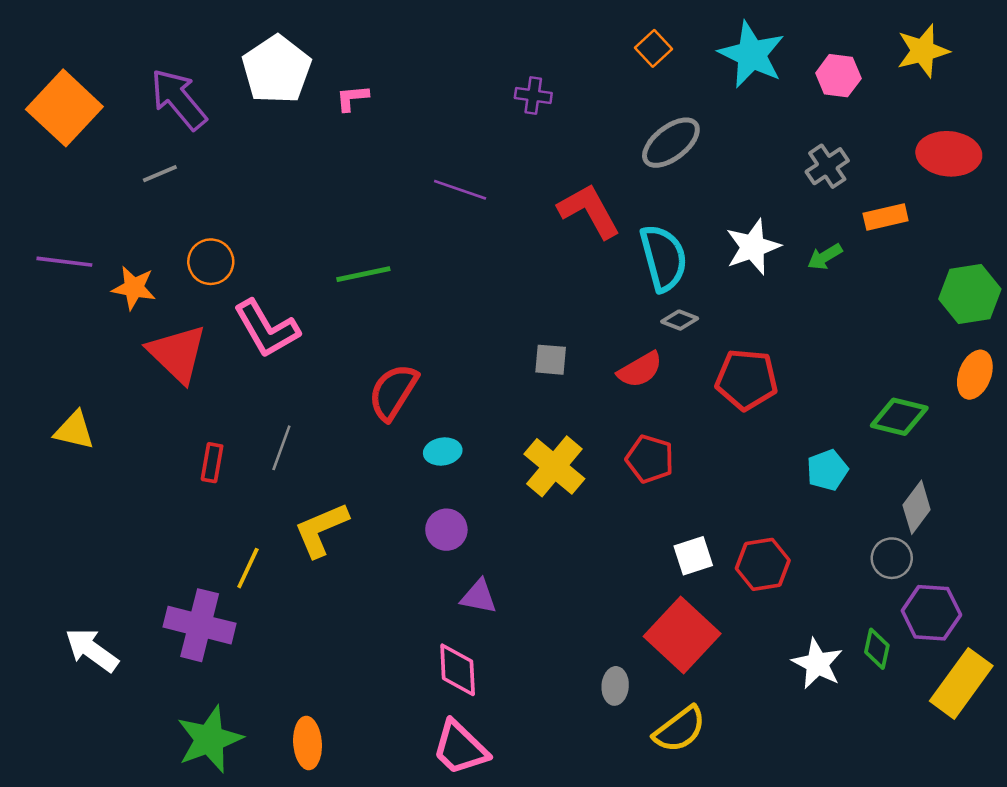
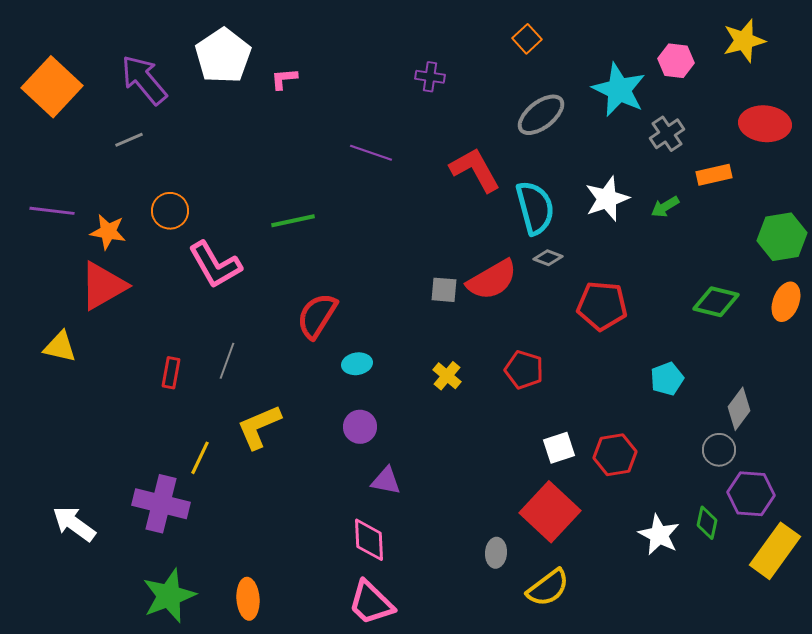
cyan star: (752, 55) -> (619, 90), moved
red triangle: (177, 354) -> (103, 286), moved, turned 46
red semicircle: (640, 370) -> (492, 280), moved, size x1.4
green diamond: (899, 417) -> (716, 302), moved
yellow cross: (554, 466) -> (447, 376), size x0.6

